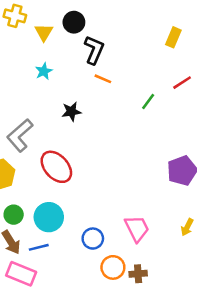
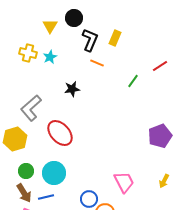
yellow cross: (15, 16) -> (28, 53), moved
yellow rectangle: (173, 37) -> (115, 38), moved
blue circle: (93, 239) -> (89, 199), moved

